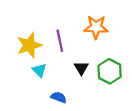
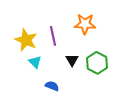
yellow star: (29, 45) -> (26, 40), turned -30

